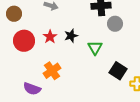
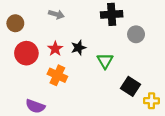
gray circle: (115, 24) -> (136, 34), moved
orange cross: (52, 71) -> (57, 75), moved, turned -30

